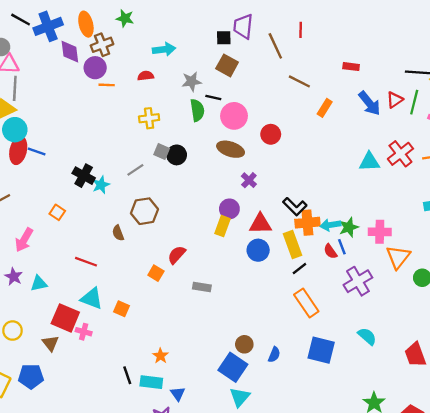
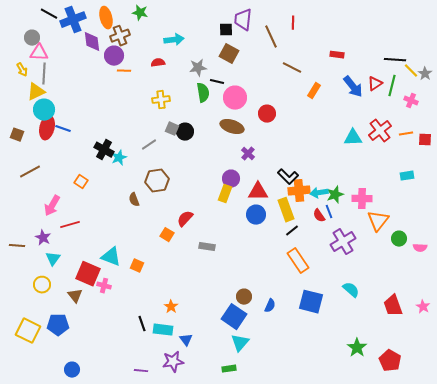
red line: (86, 262) -> (70, 225), moved, turned -36
cyan triangle: (39, 283) -> (53, 259), moved, turned -42

